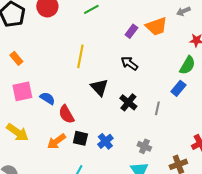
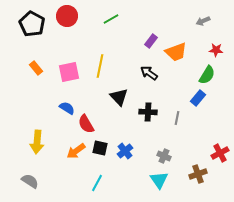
orange trapezoid: (156, 26) -> (176, 52), moved
pink square: (22, 91) -> (69, 72), moved
black cross: (128, 102) -> (148, 112), turned -36
yellow arrow: (17, 132) -> (37, 142), turned 60

